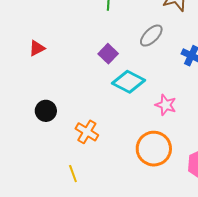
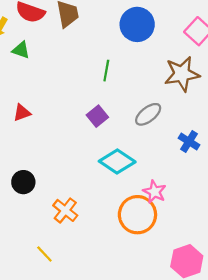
purple square: (108, 54) -> (97, 116), moved
orange circle: (154, 149) -> (137, 215), moved
yellow line: (73, 174) -> (44, 254), turned -30

